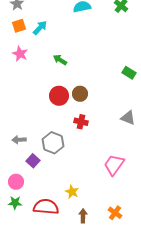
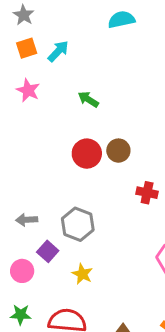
red cross: (81, 122) -> (147, 193), moved
pink circle: (16, 182) -> (22, 271), moved
yellow star: (72, 192) -> (82, 274), moved

